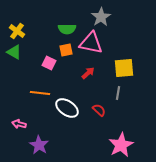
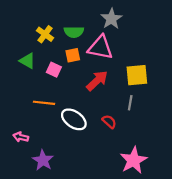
yellow cross: (17, 31) -> (45, 34), moved
green triangle: (14, 52) -> (27, 61), moved
red arrow: (88, 73) -> (97, 81), size x1.5

